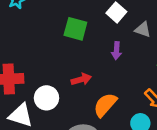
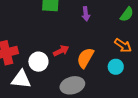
red arrow: (81, 79) -> (61, 51), moved

